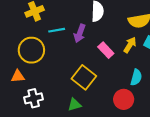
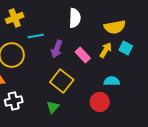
purple arrow: (80, 33) -> (57, 49), moved
cyan semicircle: (136, 77) -> (112, 81), turned -105
green triangle: (74, 105) -> (53, 107), turned -32

